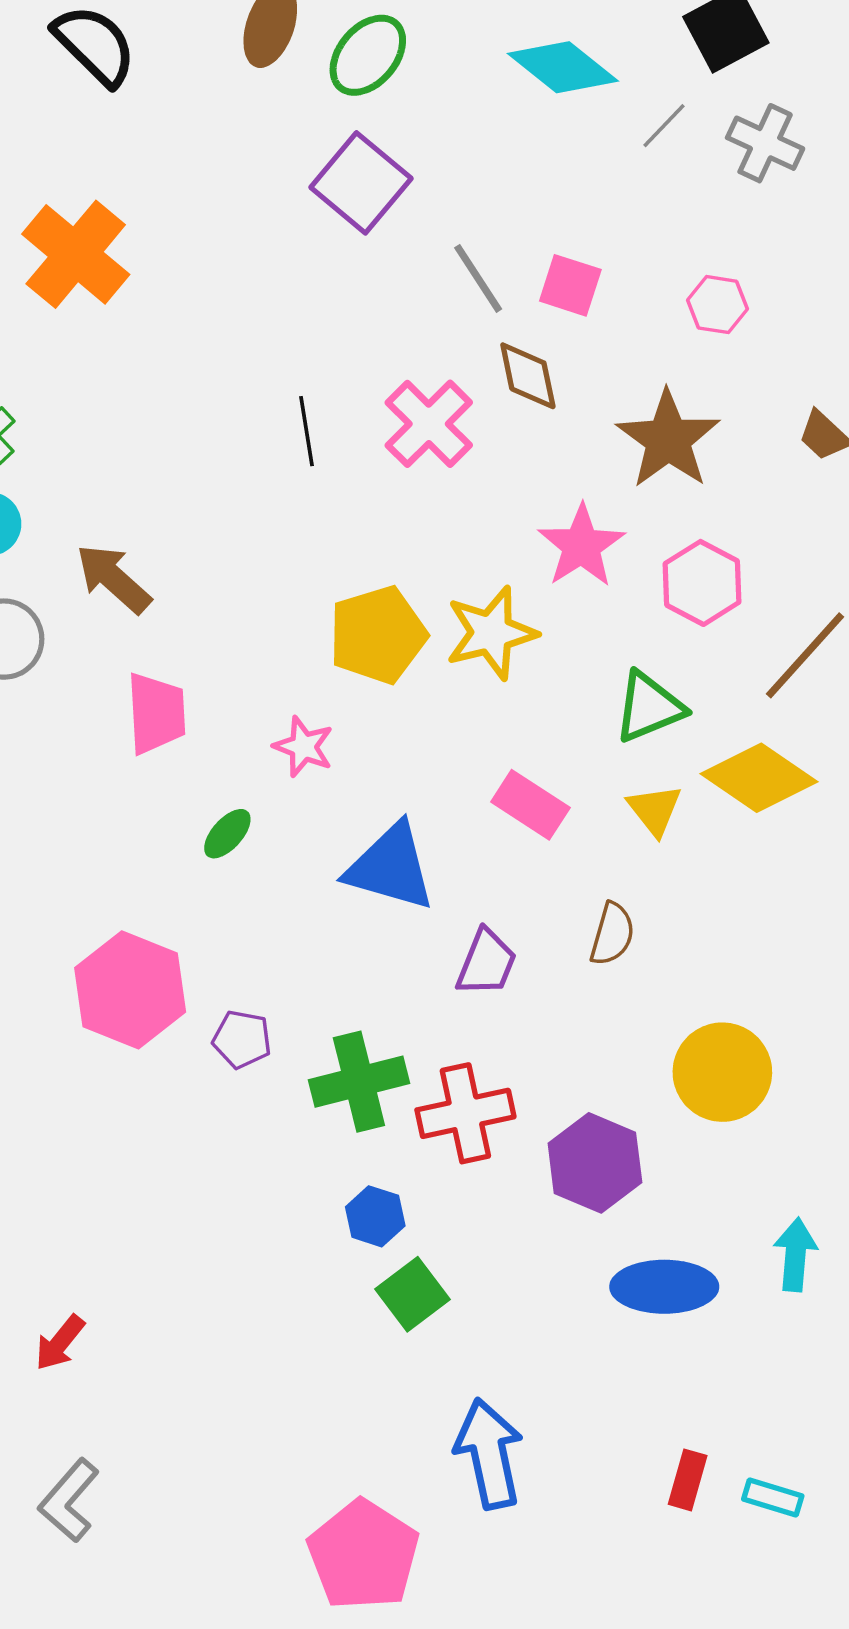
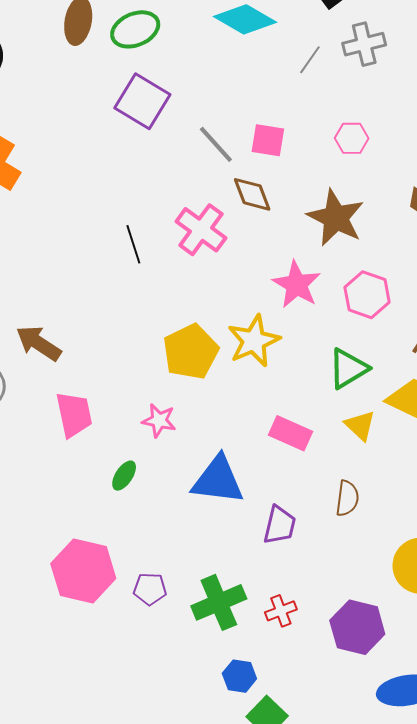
green ellipse: (368, 55) -> (135, 29), turned 36
gray line: (664, 126) -> (310, 60), moved
gray cross: (765, 143) -> (364, 44), turned -30
red cross: (465, 1113) -> (281, 611), size x0.6

